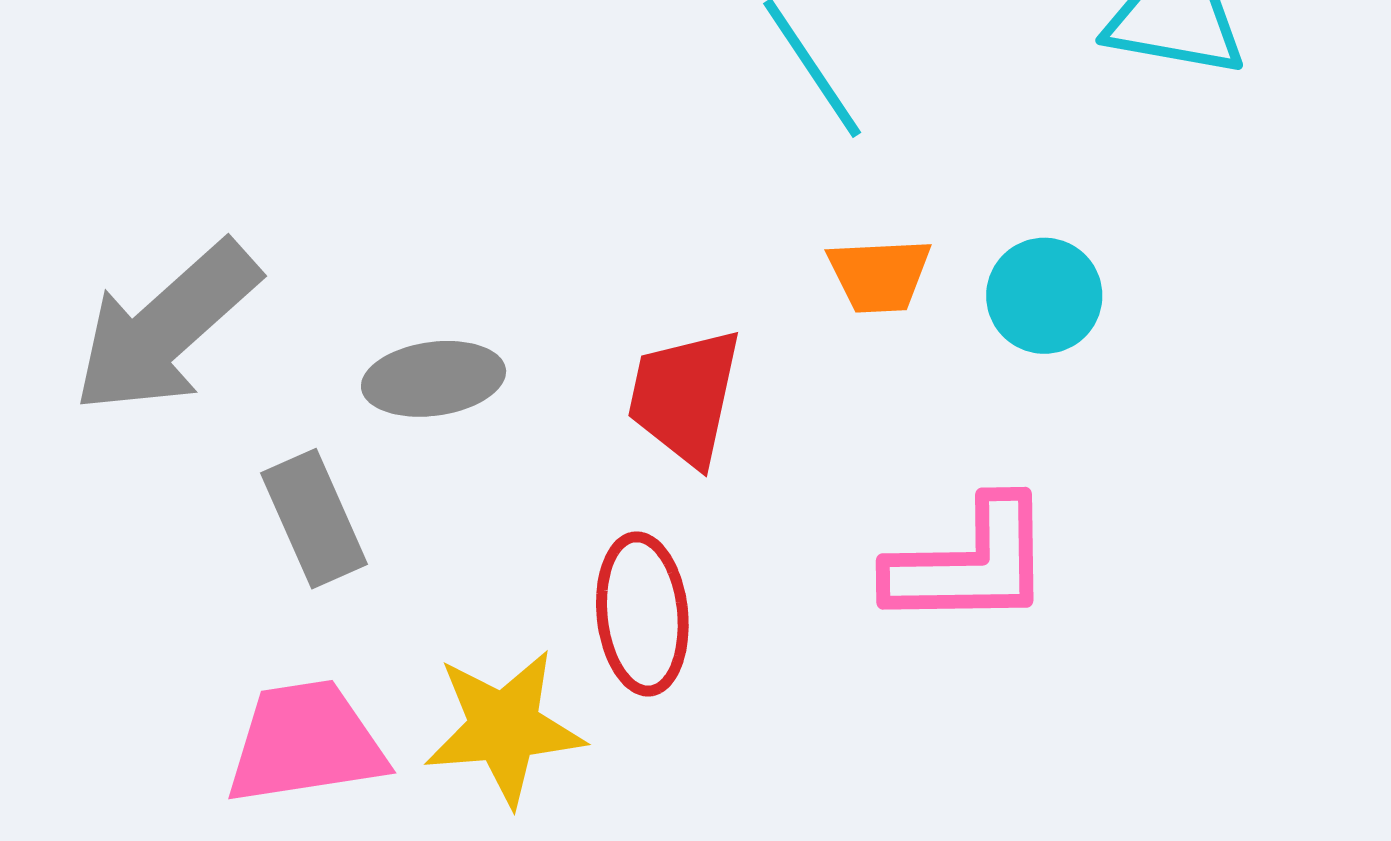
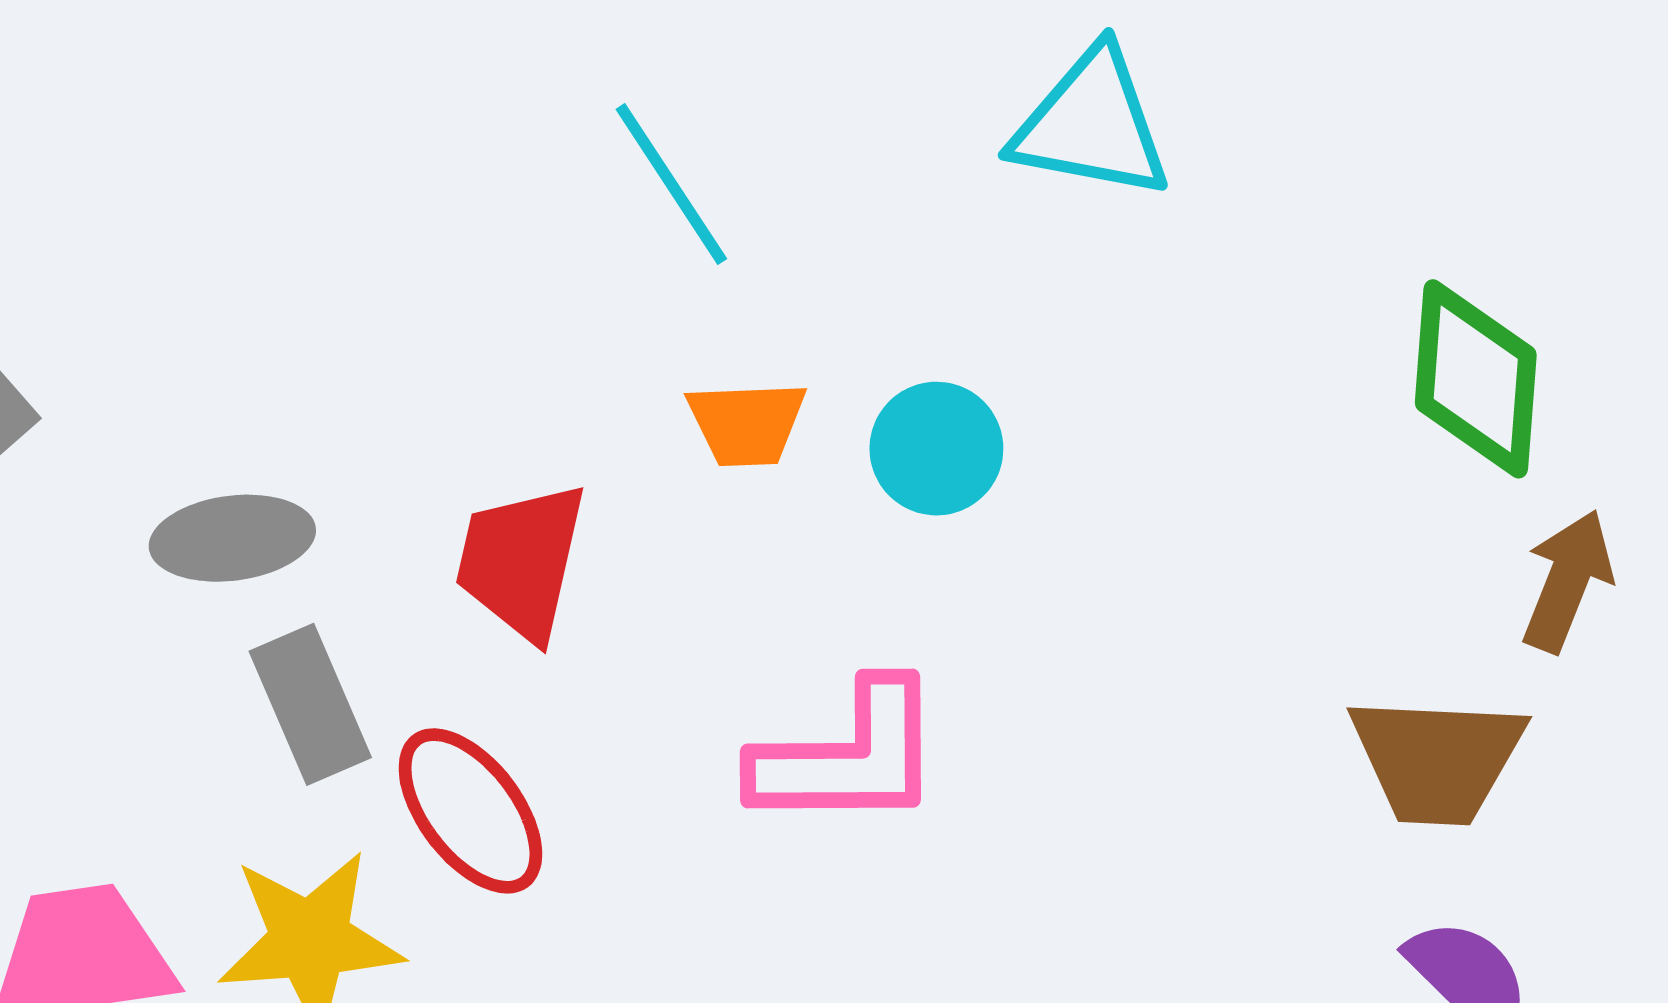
gray rectangle: (314, 519) -> (310, 704), moved
red ellipse: (642, 614) -> (470, 811), turned -32

